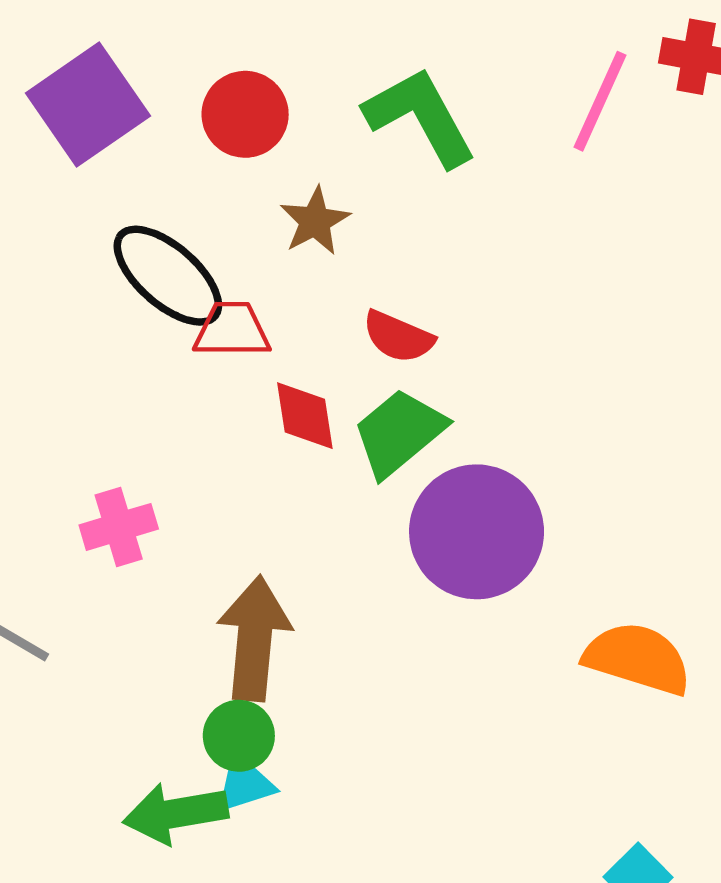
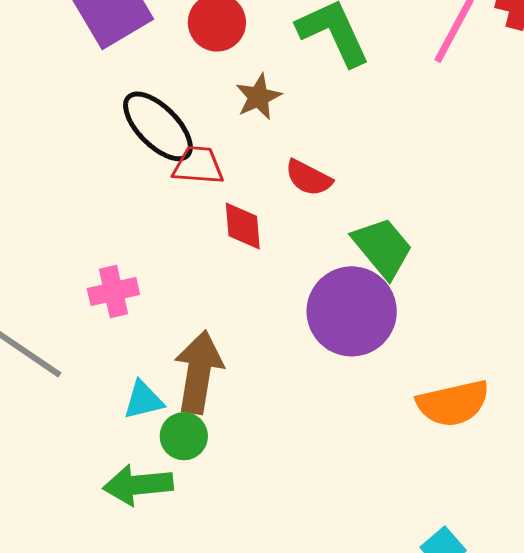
green trapezoid: (399, 433) -> (383, 248), moved, turned 86
orange semicircle: (638, 658) -> (453, 403), turned 146
cyan triangle: (245, 784) -> (143, 400), moved

